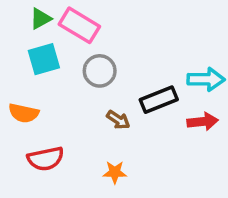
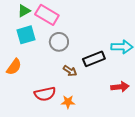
orange semicircle: (24, 113) -> (14, 67), turned -66
red arrow: (203, 122) -> (120, 87), moved
red semicircle: (46, 159) -> (45, 94), moved

